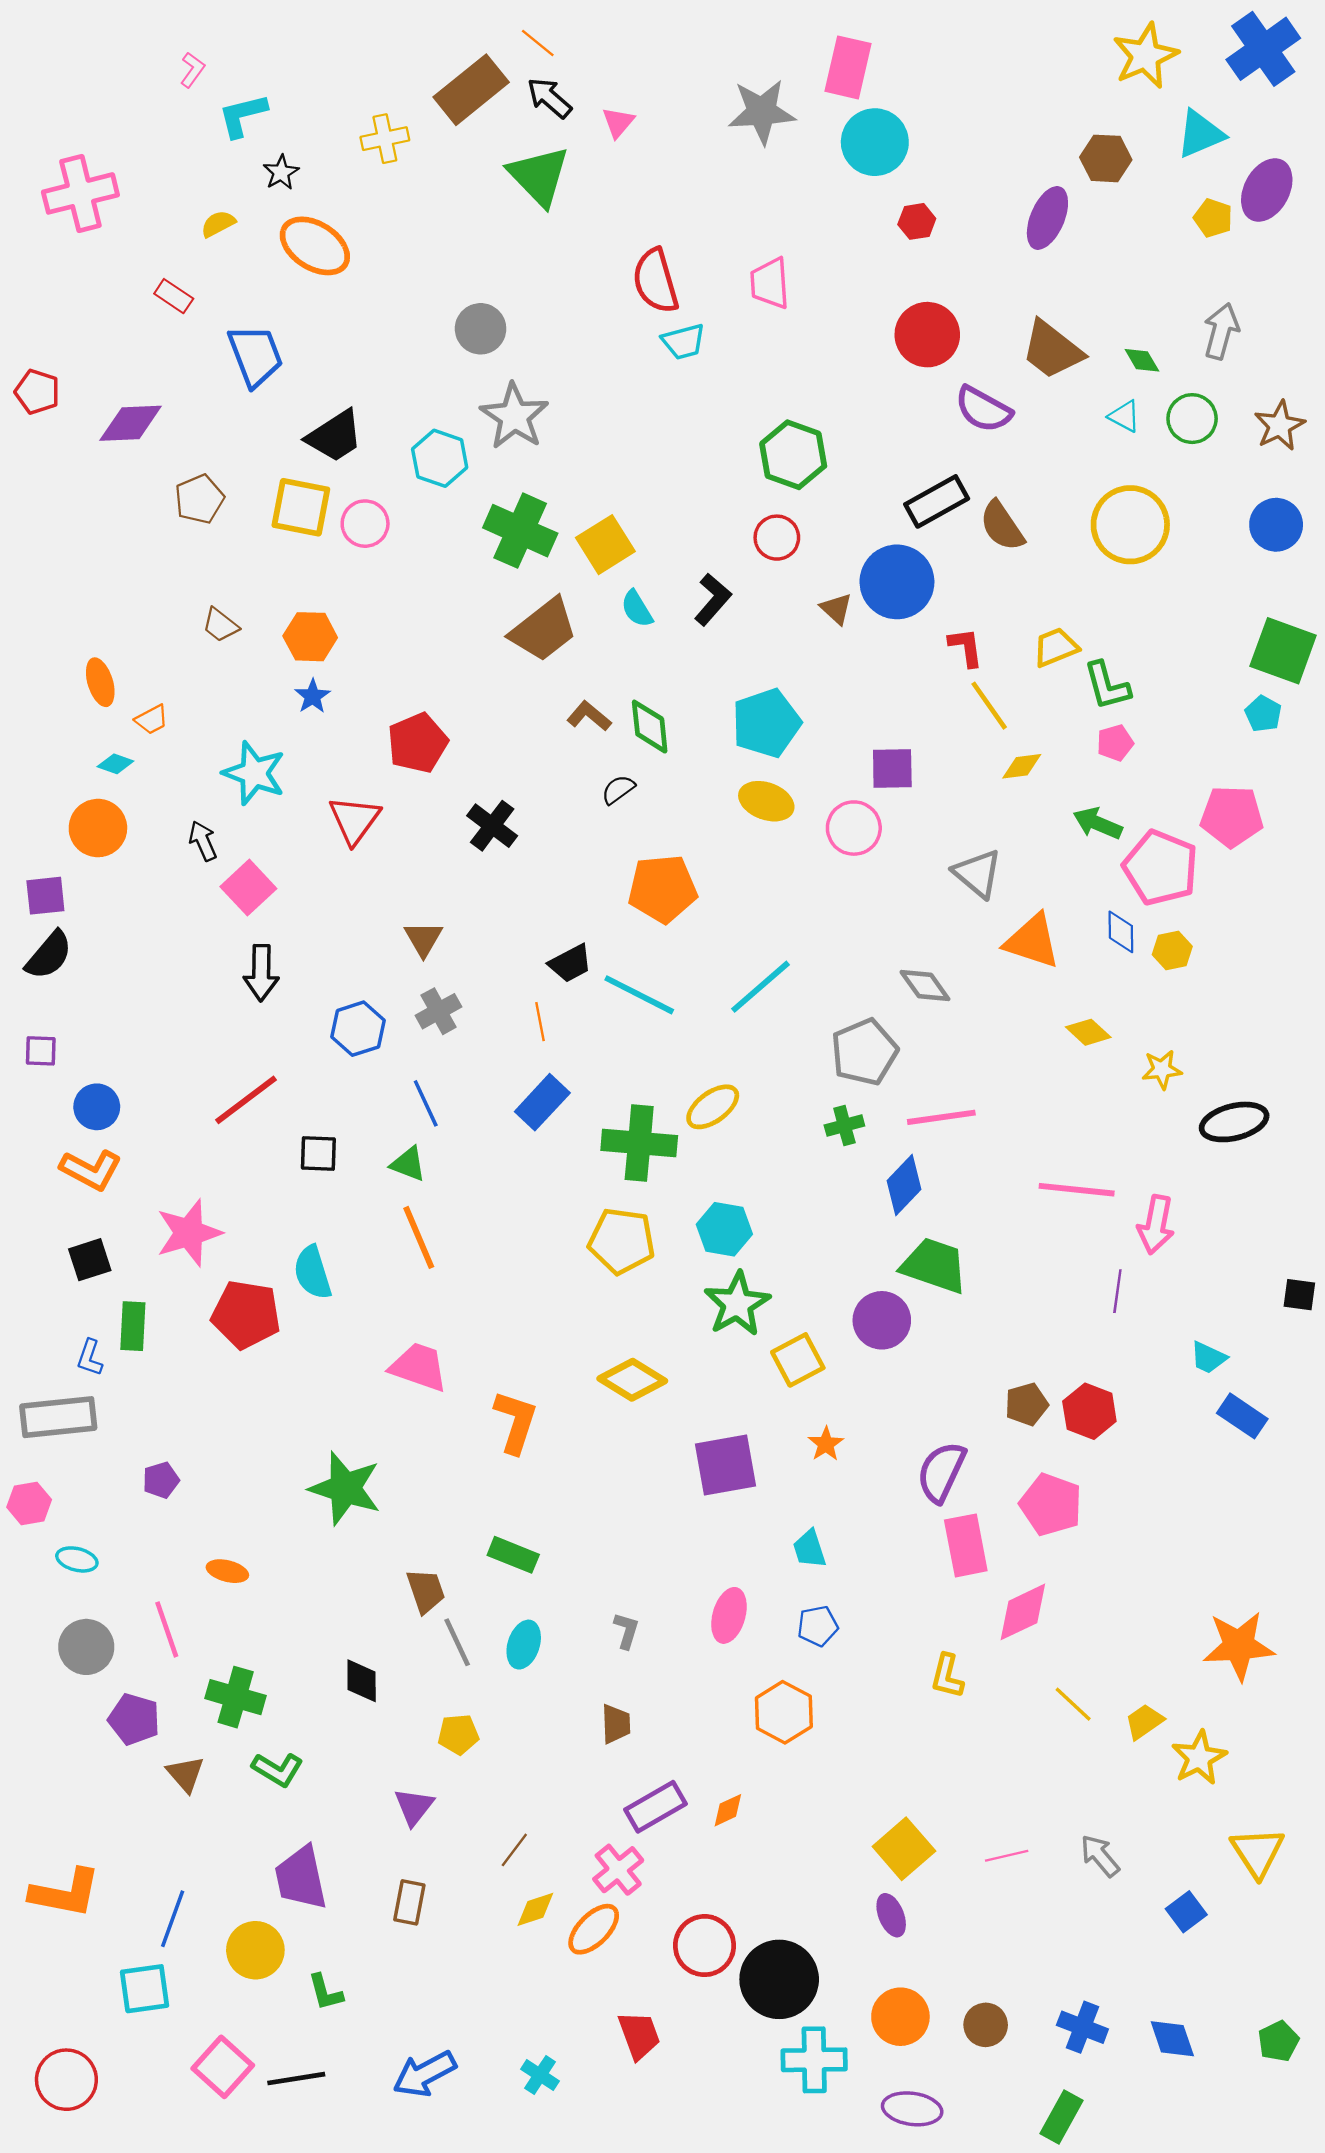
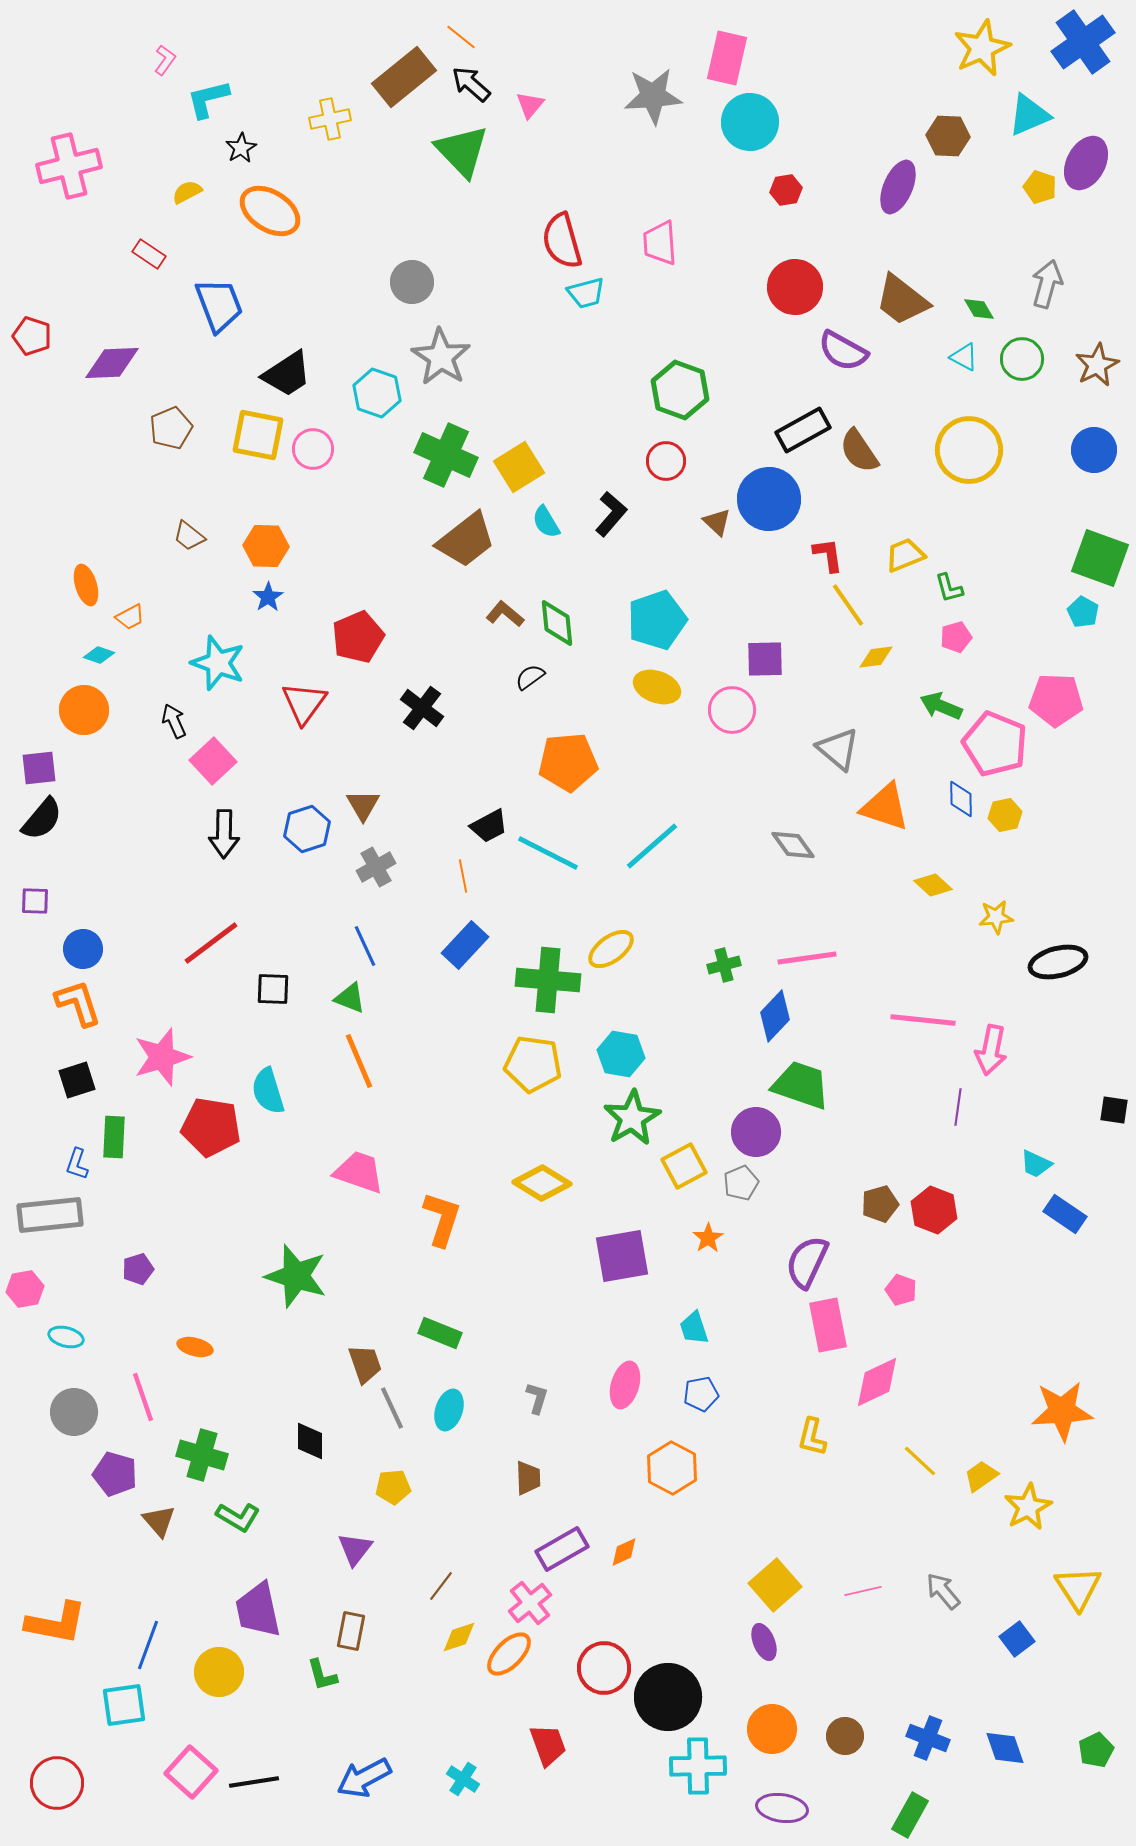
green L-shape: (1107, 686) -> (949, 588), size x0.7
blue hexagon: (358, 1029) -> (307, 829), moved
gray pentagon: (864, 1052) -> (741, 1183), moved, size x0.6
orange L-shape: (91, 1170) -> (78, 1003), turned -136
pink pentagon: (1051, 1505) -> (901, 1290), size x0.6
green L-shape: (325, 1992) -> (322, 1675), moved

